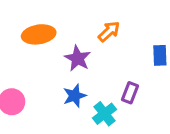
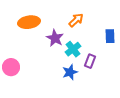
blue star: (75, 96) -> (70, 72), moved
cyan cross: (104, 114) -> (73, 49), moved

